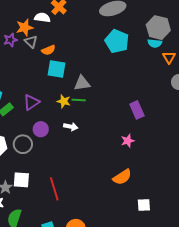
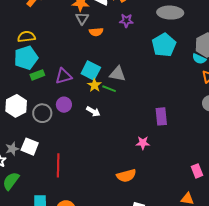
purple star: (10, 40) -> (126, 21), moved
cyan square: (57, 69) -> (91, 70), moved

